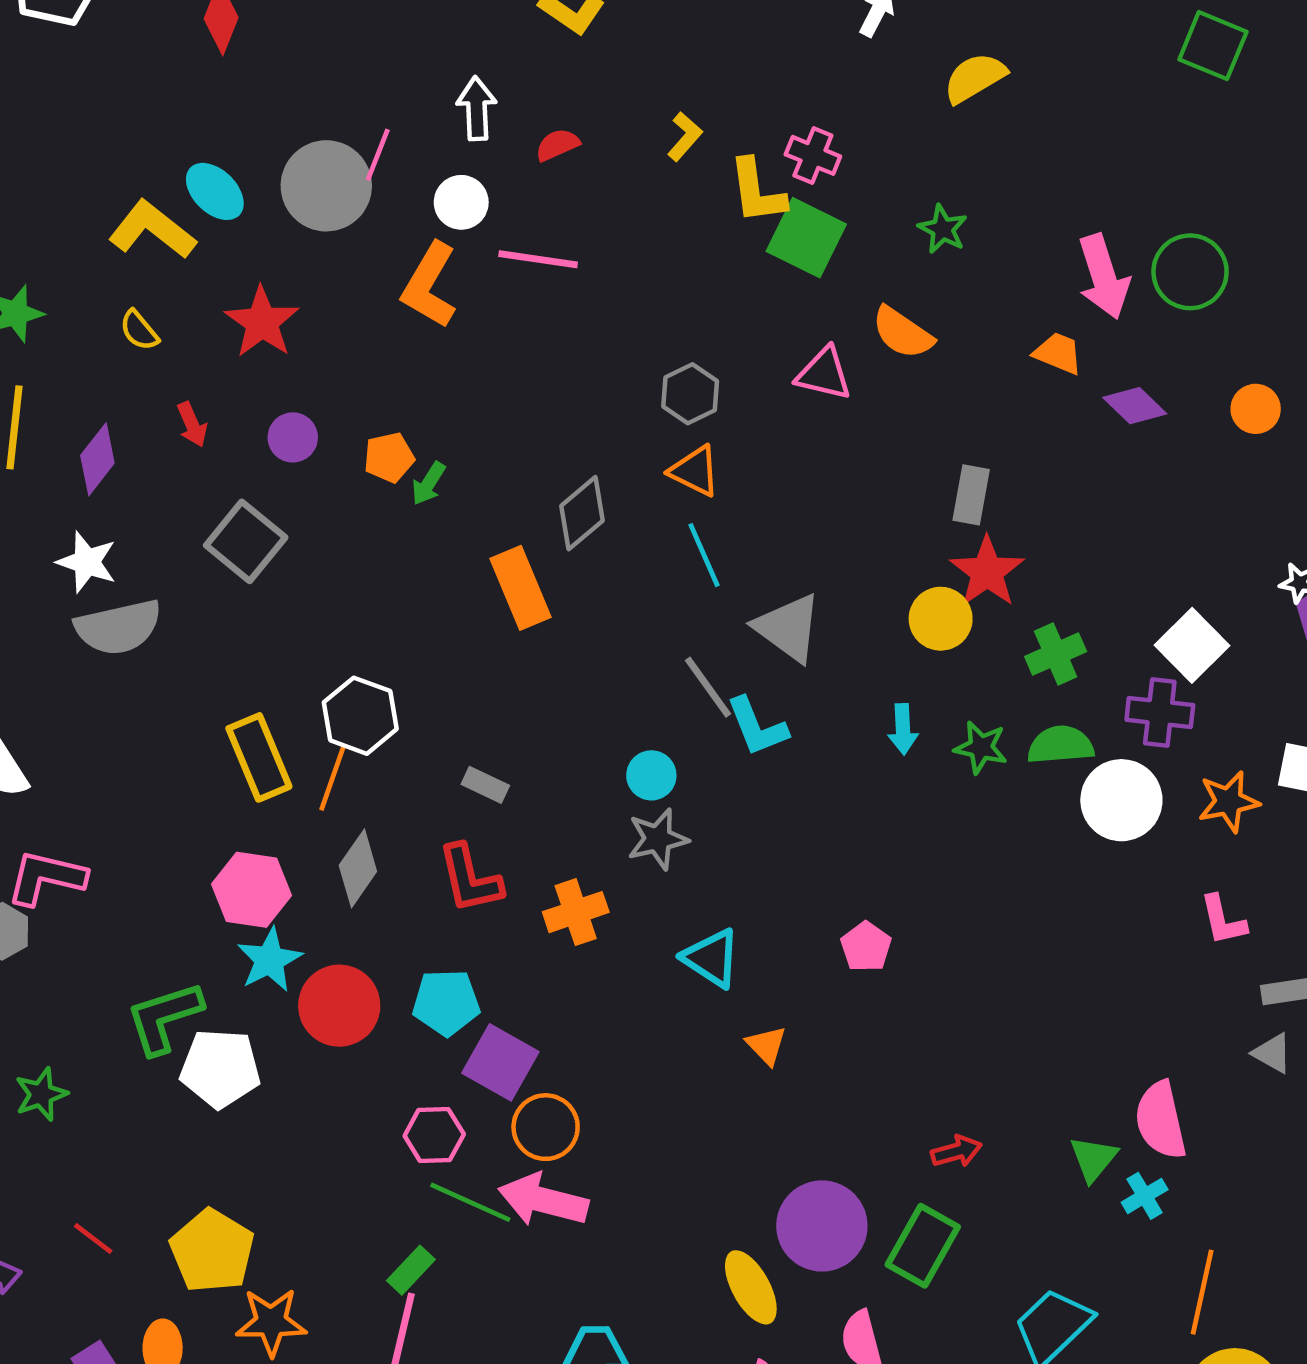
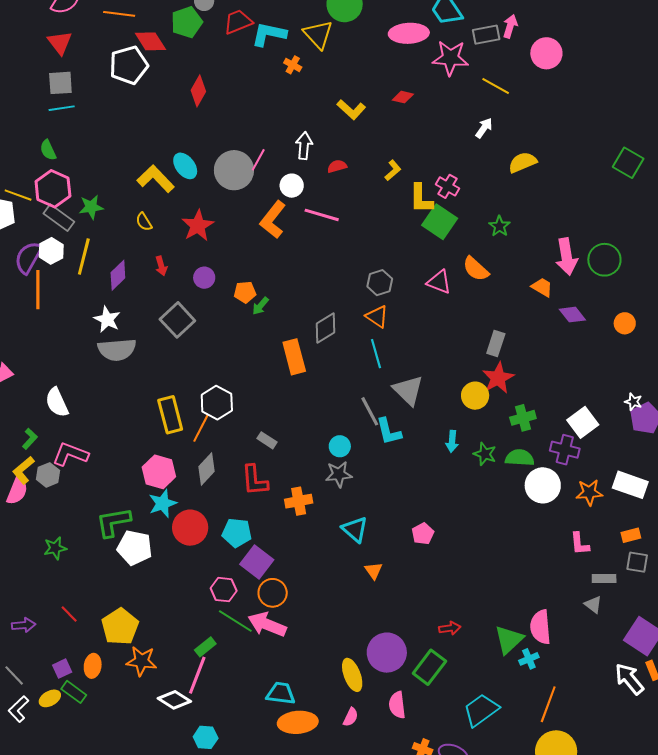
green triangle: (1093, 1159) -> (509, 640), size x1.4

